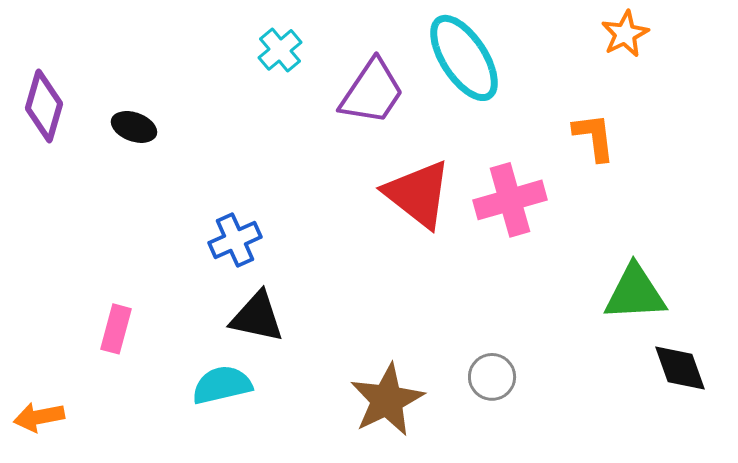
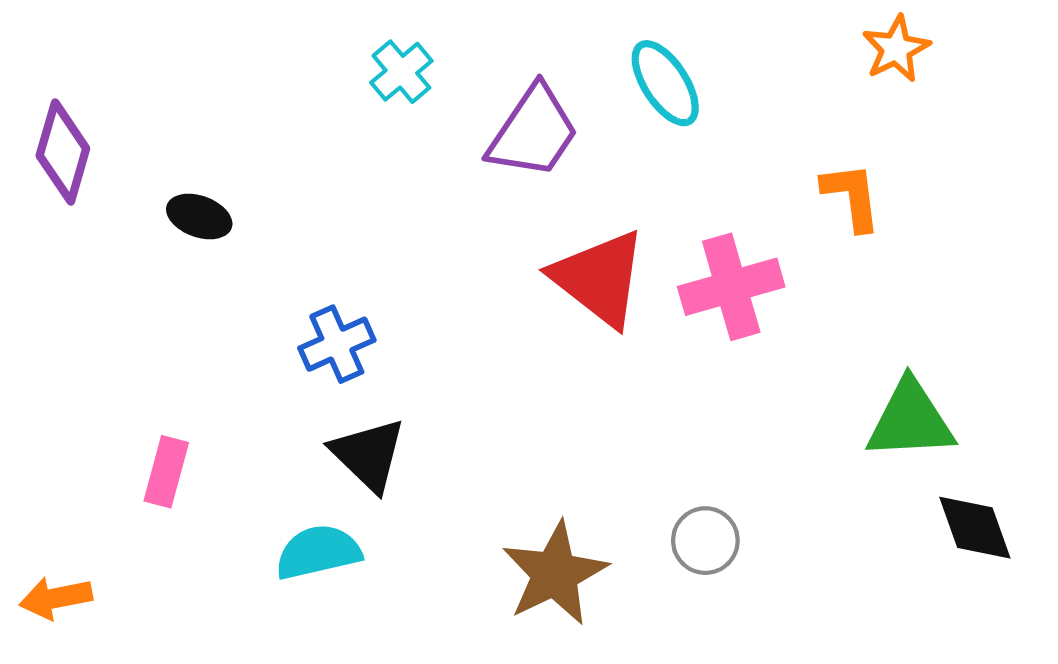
cyan ellipse: (464, 58) -> (665, 83), size x0.7
black ellipse: (134, 127) -> (199, 217), moved
black triangle: (257, 317) -> (368, 455), turned 32

